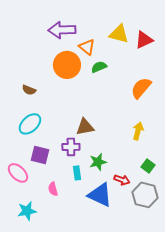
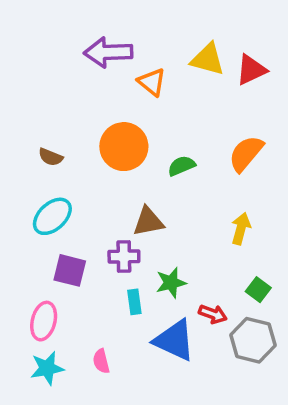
orange circle: (67, 65) -> (124, 147), moved
green semicircle: (99, 67) -> (181, 166), moved
pink ellipse: (18, 173) -> (44, 321), moved, turned 60
pink semicircle: (53, 189) -> (101, 361), moved

